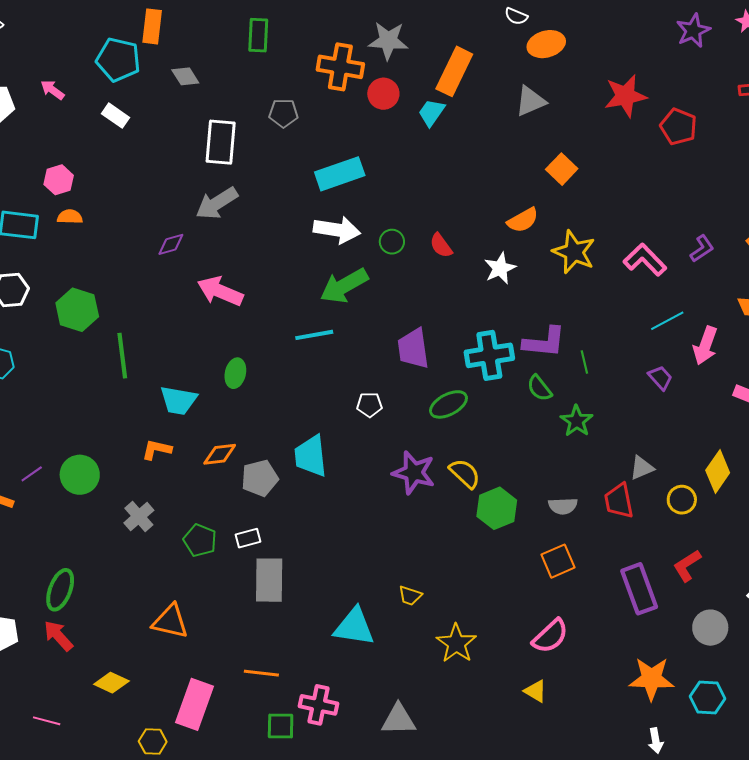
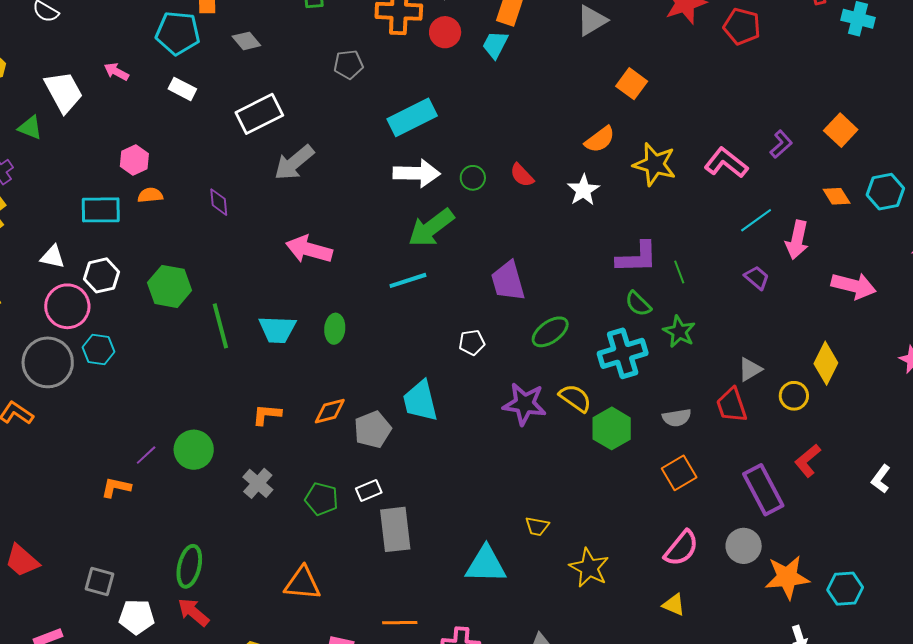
white rectangle: (221, 142) -> (259, 114), moved, turned 66
purple diamond: (171, 244) -> (219, 202), moved, turned -72
cyan cross: (489, 355) -> (623, 353), moved
cyan trapezoid: (178, 400) -> (277, 329), moved
gray circle: (710, 628) -> (744, 546), moved

